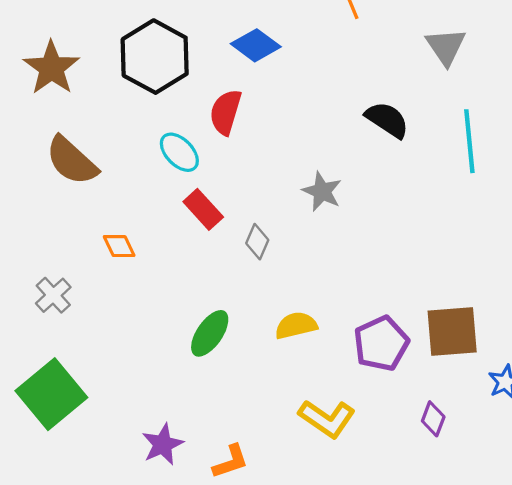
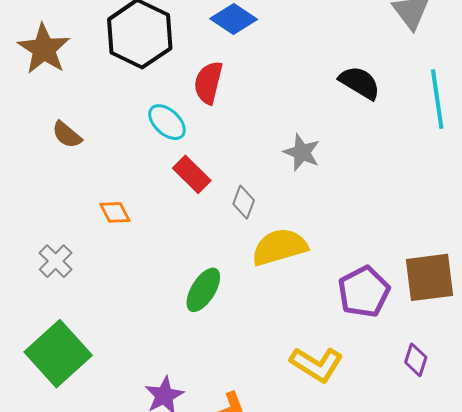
brown semicircle: (72, 161) -> (67, 135), size x0.6
yellow semicircle: (296, 325) -> (280, 247), moved, size x1.4

